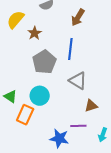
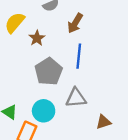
brown arrow: (78, 17) -> (75, 23), moved
gray triangle: (78, 81) -> (76, 98), moved, turned -36

